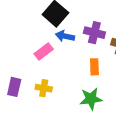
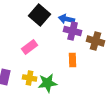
blue arrow: (65, 36) -> (67, 19), moved
green star: (91, 99) -> (48, 83), moved

